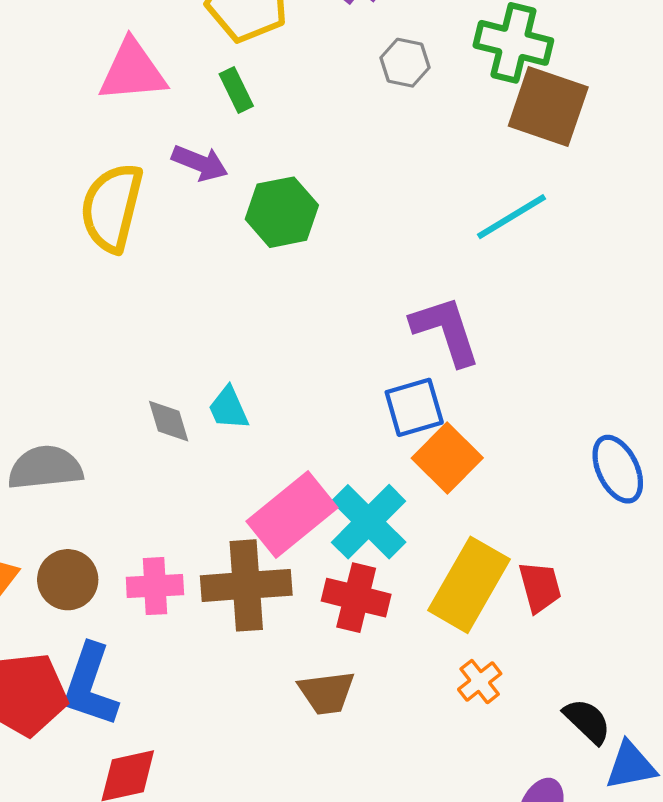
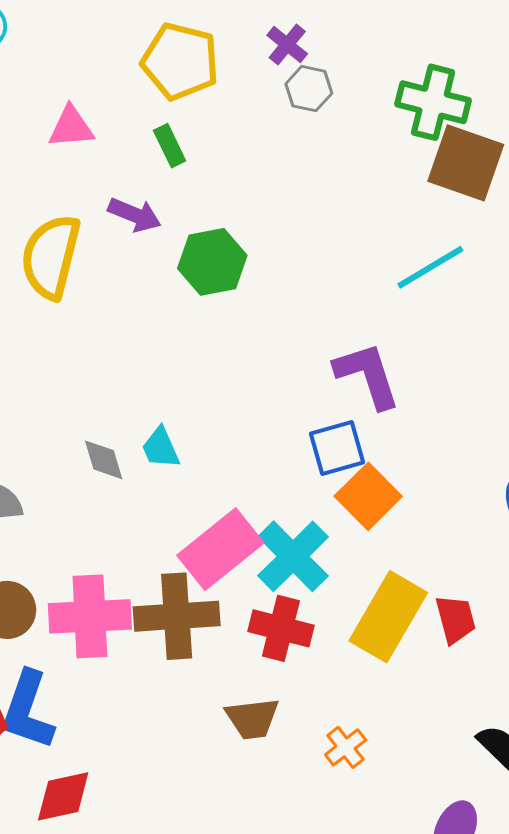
gray hexagon: (405, 63) -> (309, 89), moved
pink triangle: (132, 71) -> (71, 127), size x0.7
pink cross: (155, 586) -> (90, 616), size x1.5
orange cross: (480, 682) -> (346, 747), moved

